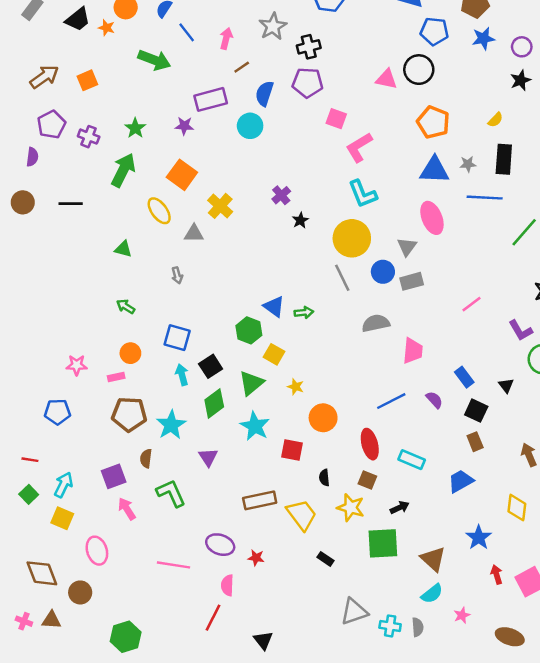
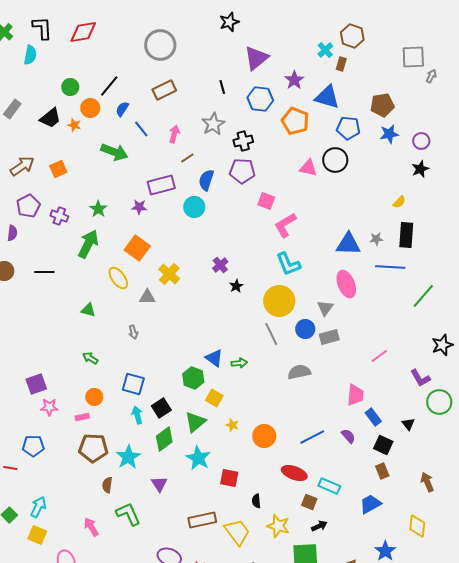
orange pentagon: (433, 122) -> (295, 121), moved
pink trapezoid: (413, 351) -> (355, 395), moved
orange circle: (323, 418) -> (264, 436), moved
red ellipse: (370, 444) -> (294, 473), turned -55
red line: (30, 460) -> (10, 468), moved
purple square: (114, 476) -> (36, 384), moved
brown square: (367, 480) -> (309, 502), moved

